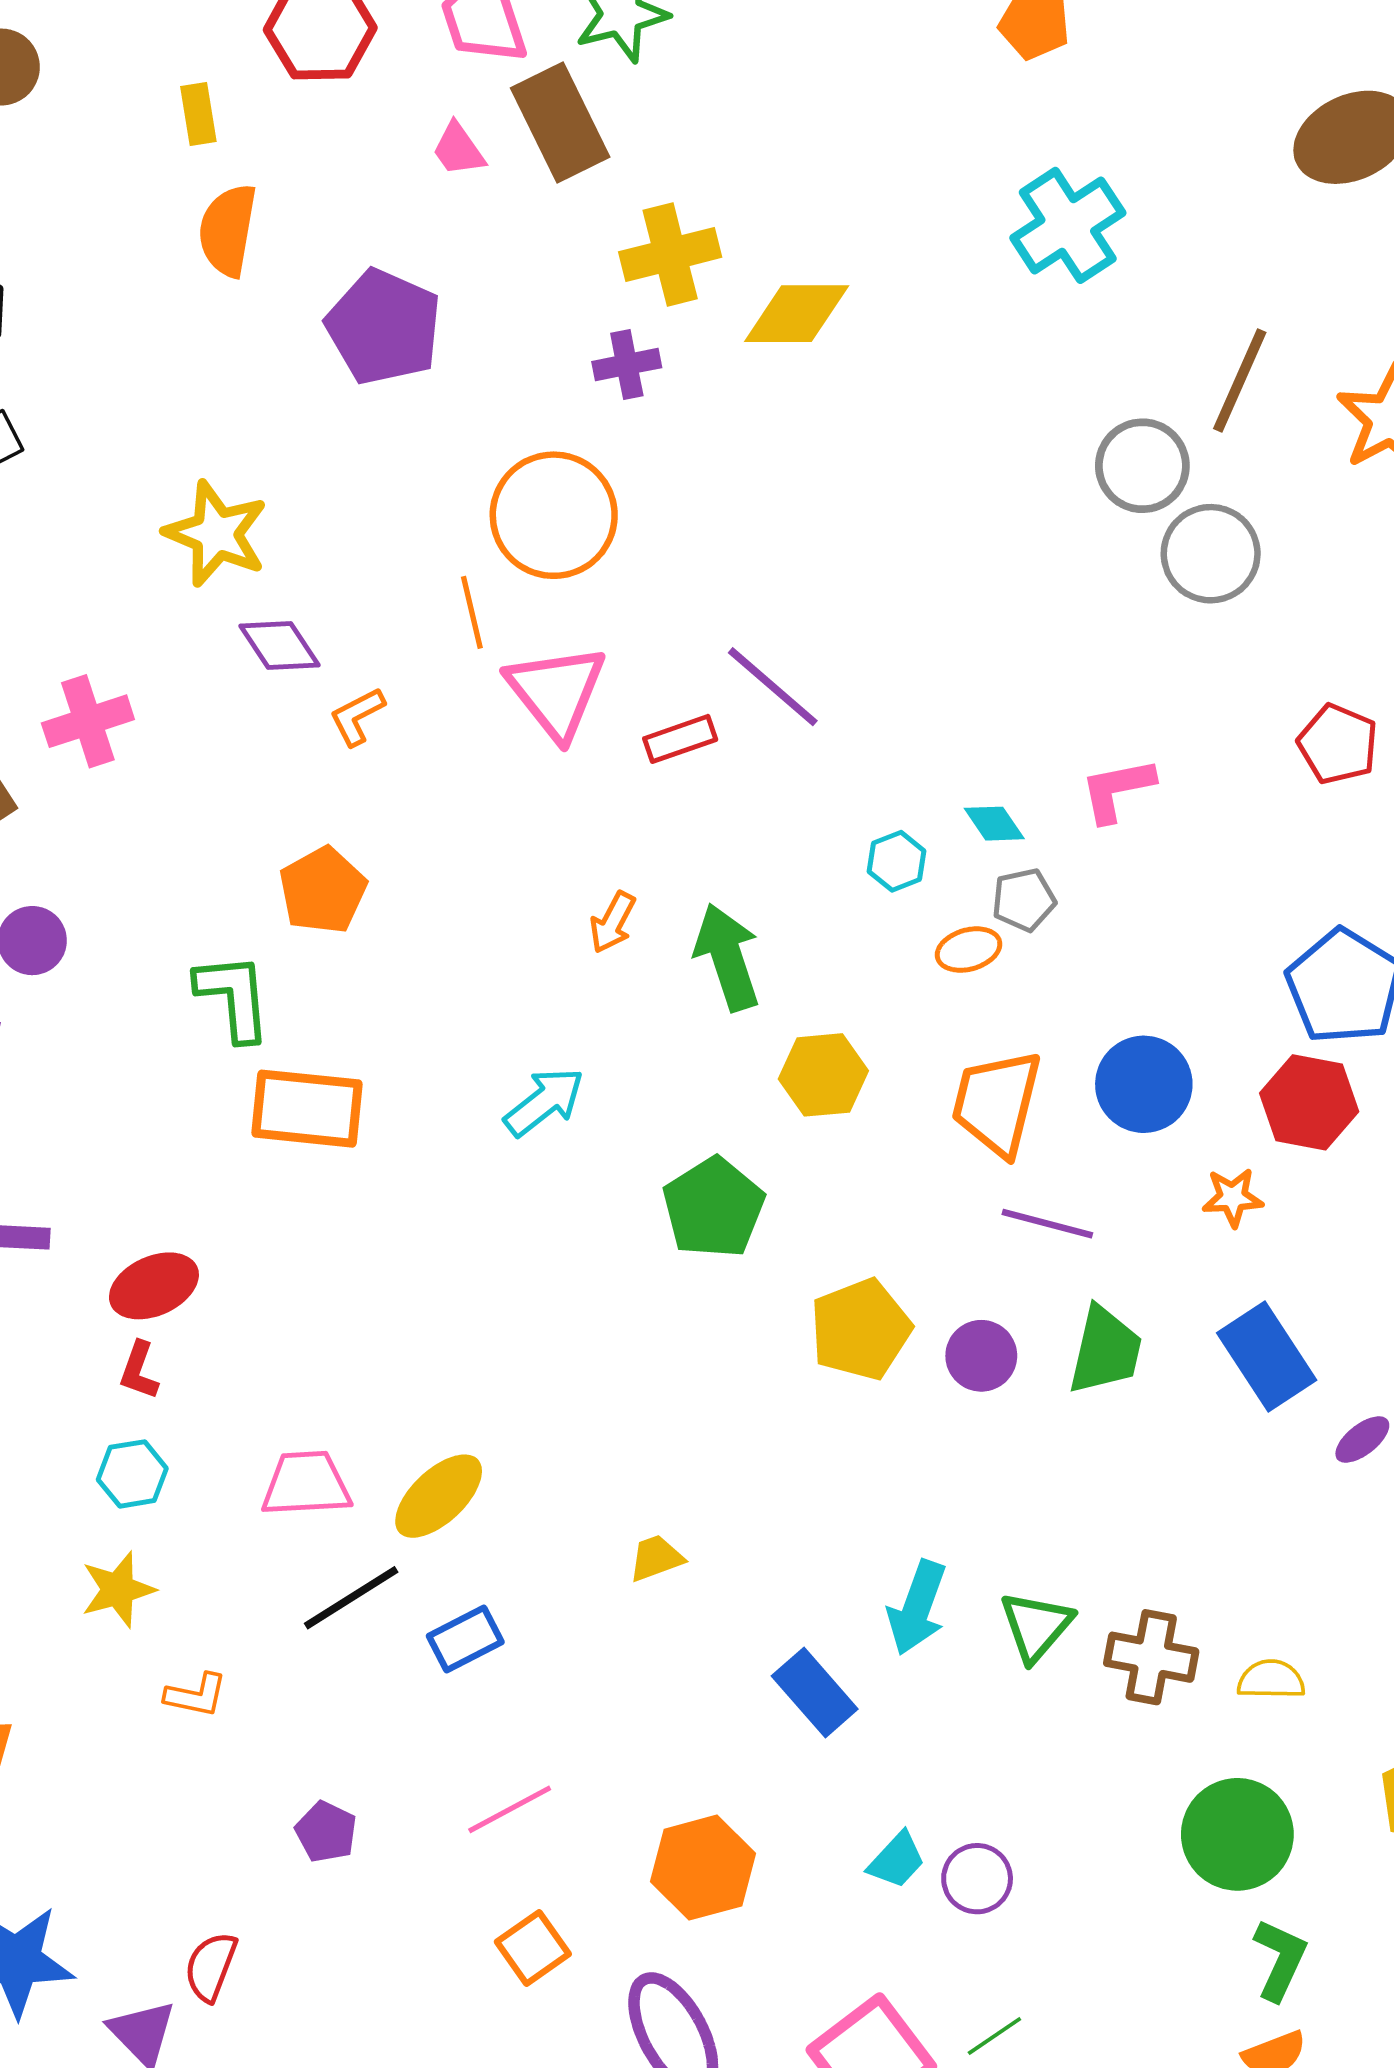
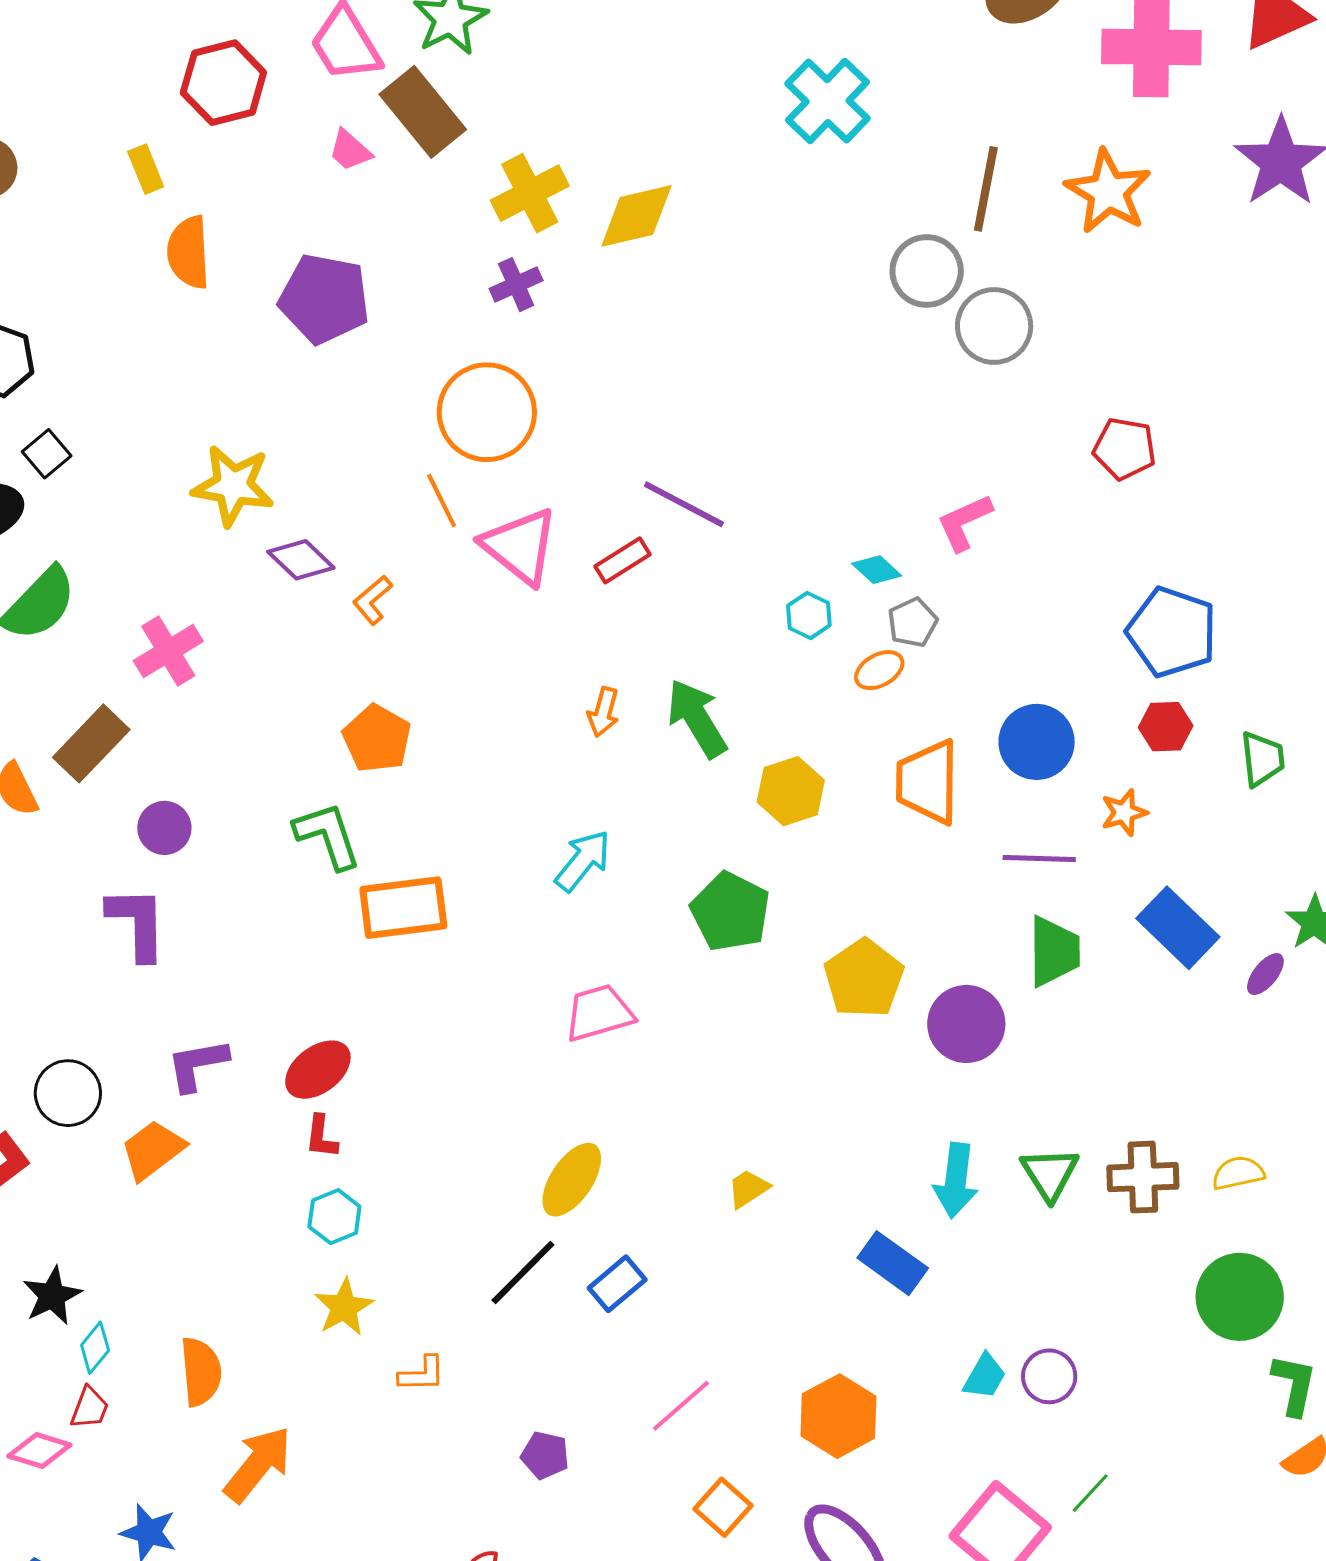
red hexagon: (1309, 1102) -> (1166, 727), size x0.7
purple line: (1047, 1224) -> (1039, 859), moved
purple circle: (981, 1356) -> (966, 1024), moved, size x1.4
pink trapezoid: (306, 1484) -> (599, 1013), moved

